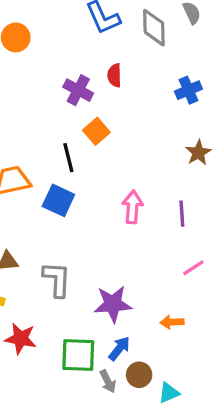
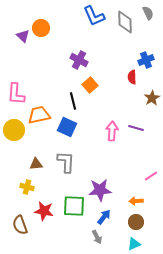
red semicircle: (114, 75) -> (132, 77), moved
purple line: (182, 214) -> (136, 128), moved, turned -70
pink line: (193, 268) -> (151, 176), moved
gray L-shape: (57, 279) -> (66, 162), moved
green square: (78, 355) -> (74, 206), moved
brown circle: (139, 375) -> (136, 222), moved

